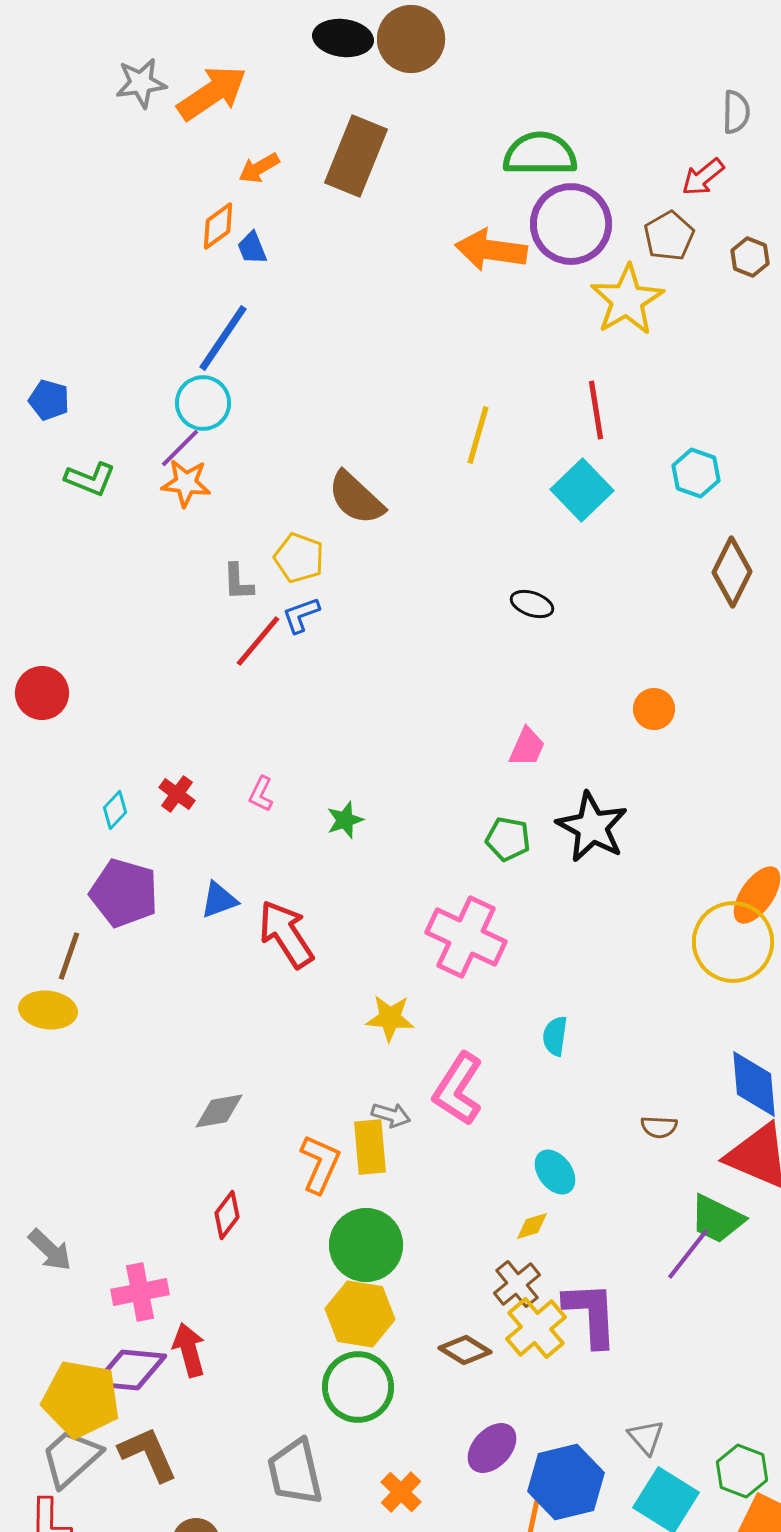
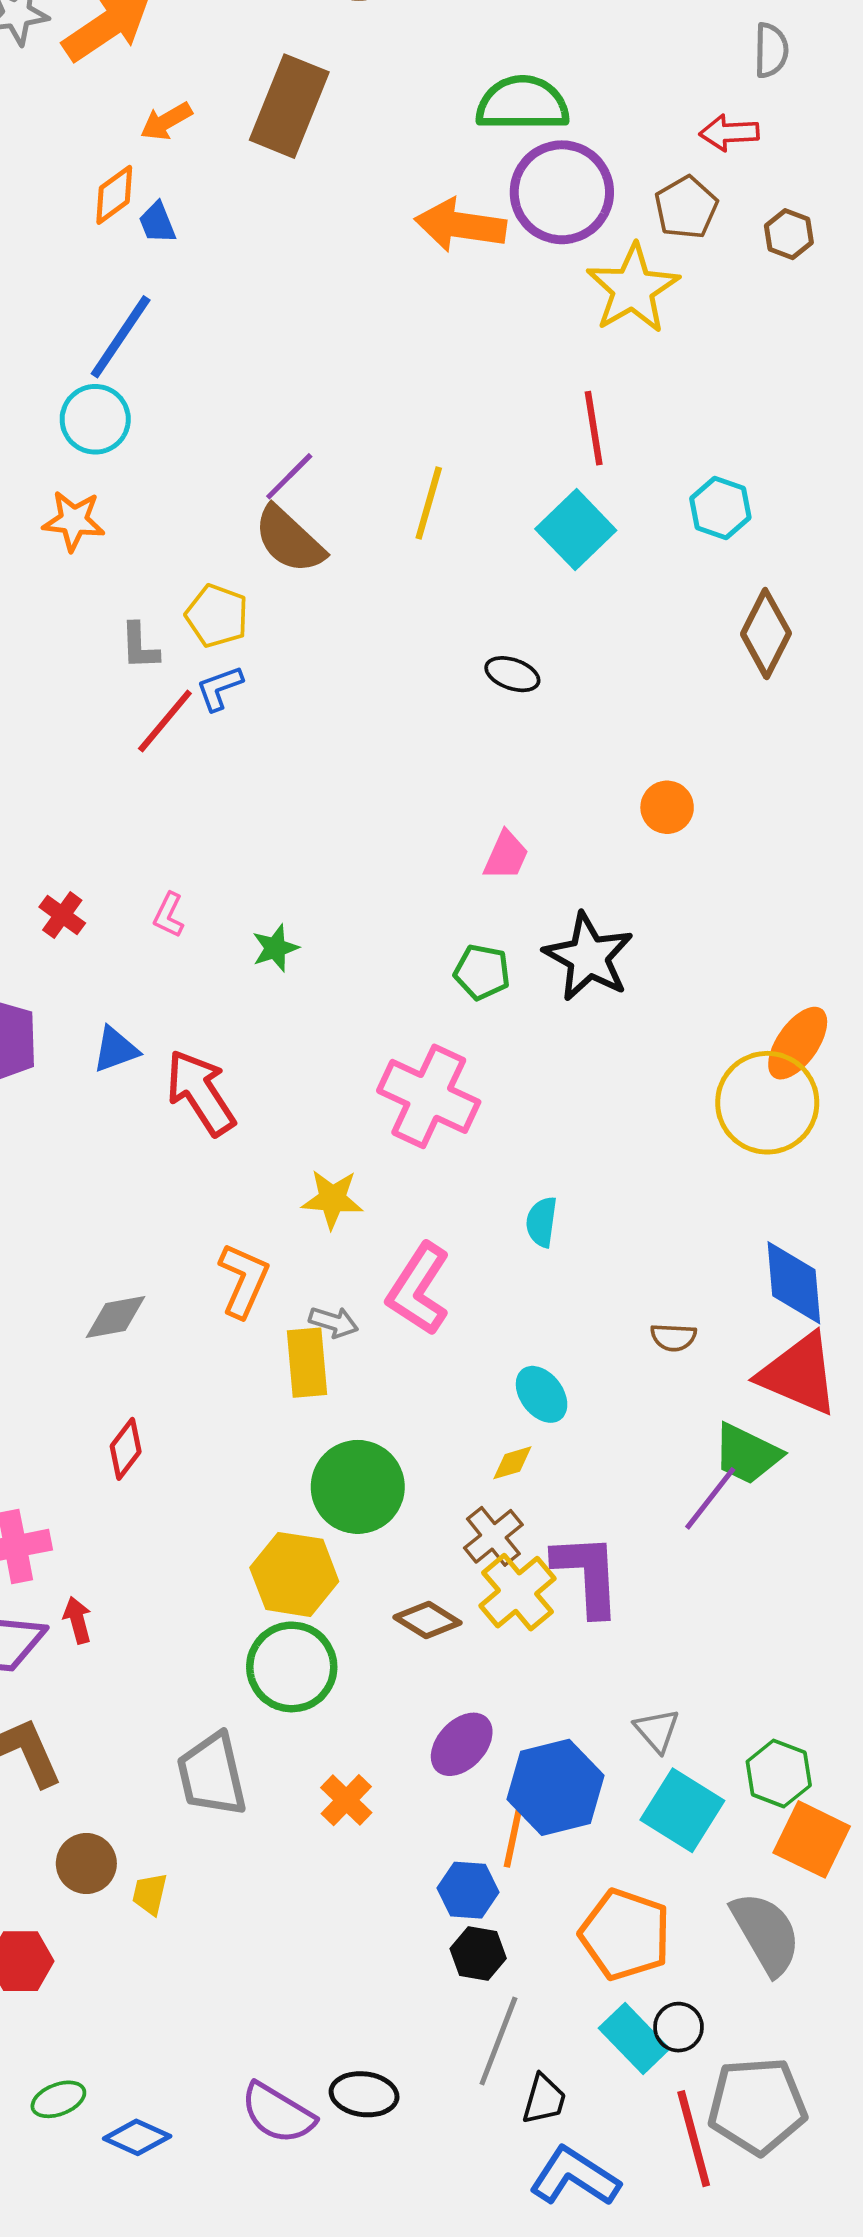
red arrow: (703, 177) -> (729, 133), turned 36
yellow line: (478, 435) -> (429, 503), moved
purple line: (180, 448) -> (289, 476), moved
orange L-shape: (320, 1164) -> (244, 1280), moved
green circle: (366, 1245) -> (358, 1487), moved
red arrow: (189, 1350) -> (77, 1620), size x0.7

